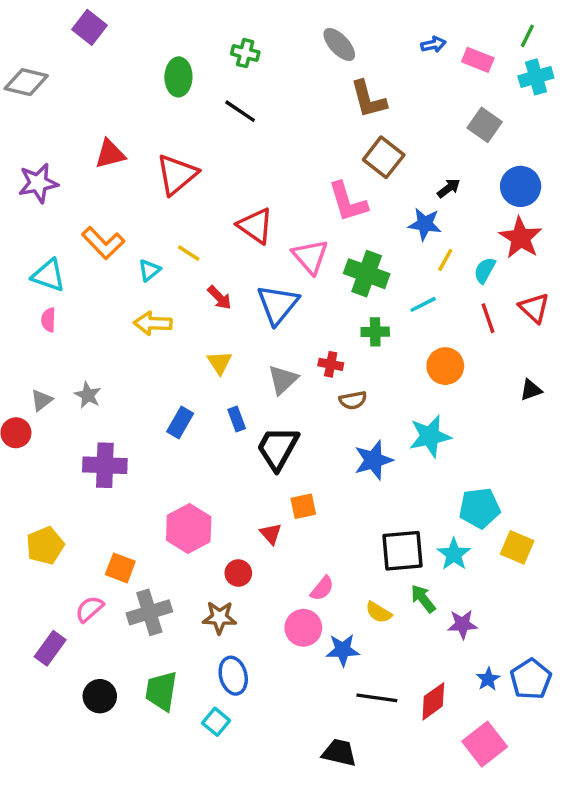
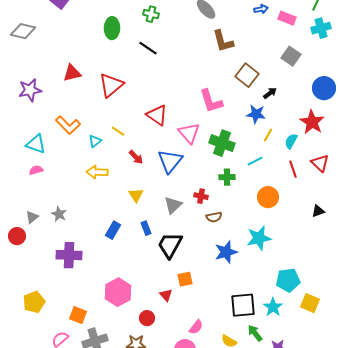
brown square: (384, 157) -> (247, 75), moved
blue circle: (521, 186) -> (324, 88), moved
pink semicircle: (48, 320) -> (36, 170), turned 72

